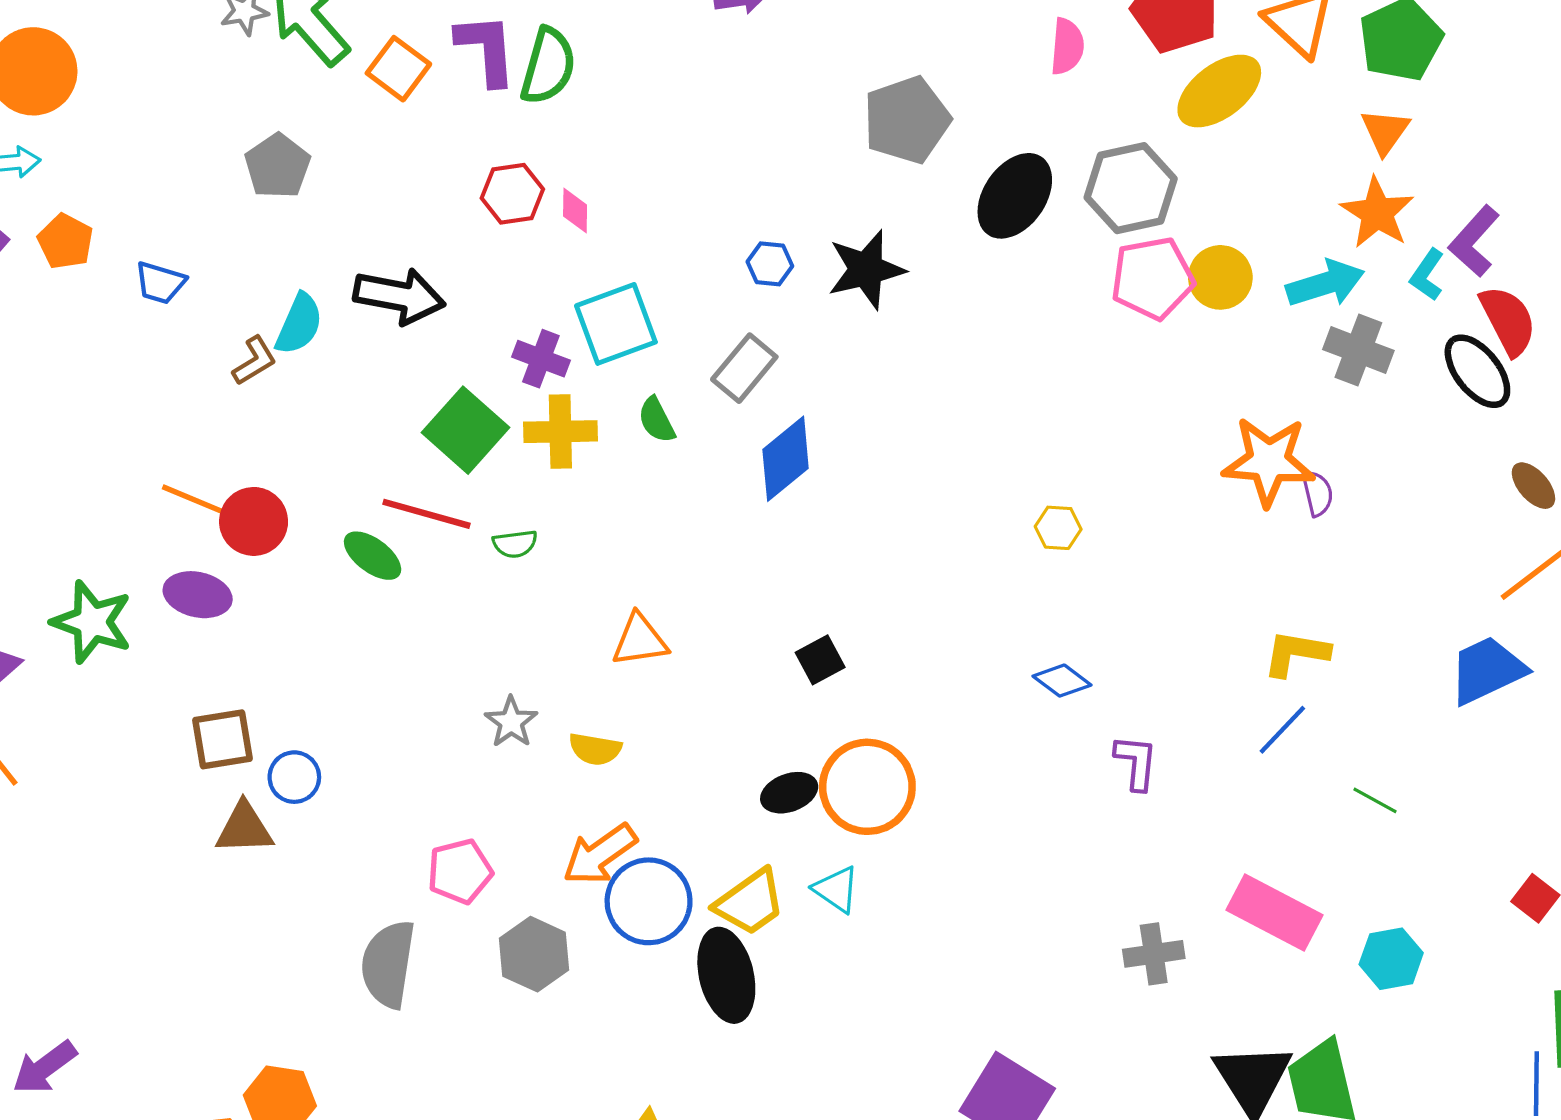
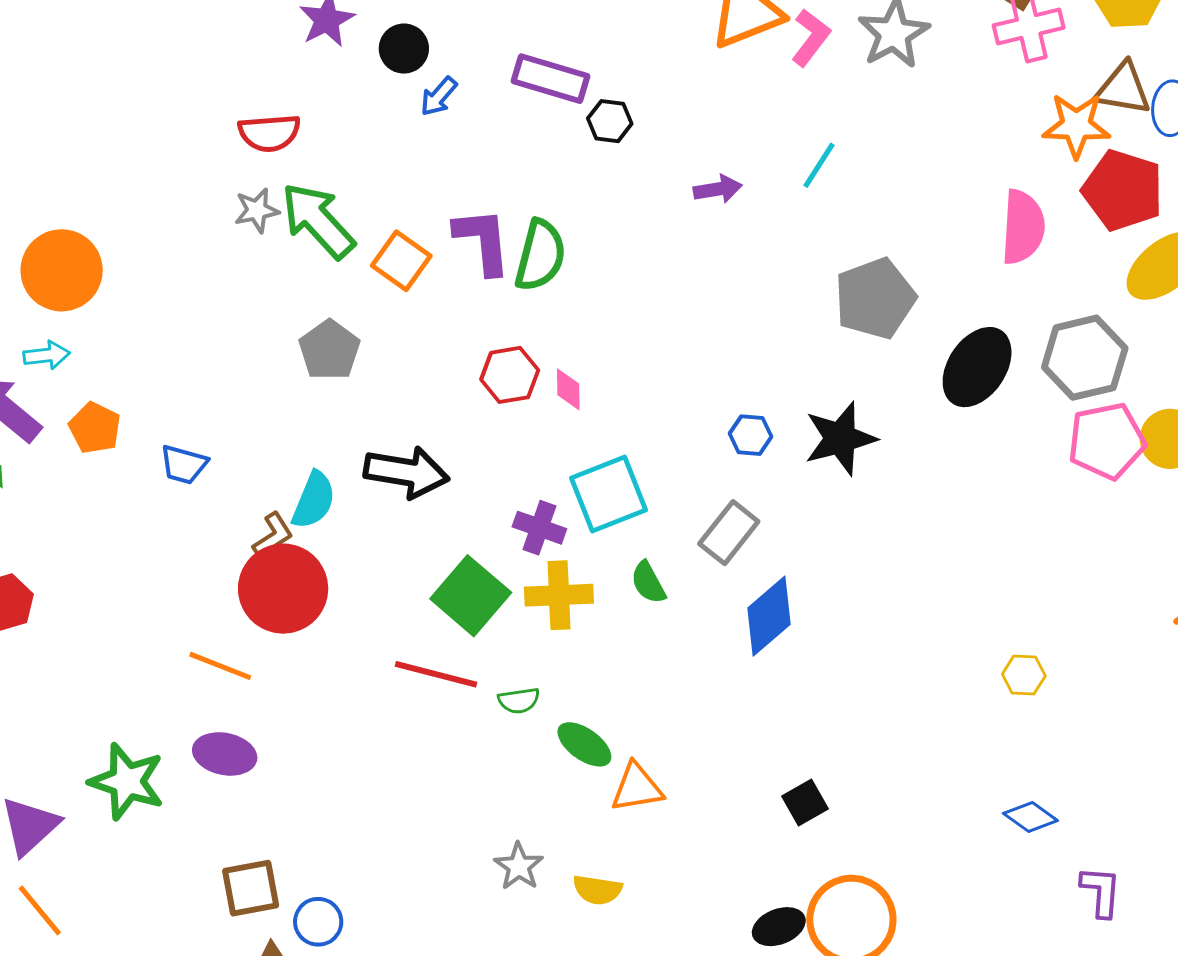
pink semicircle: (1067, 46) -> (1023, 227), size x1.4
gray pentagon: (277, 166) -> (329, 350), moved
red circle: (254, 521) -> (283, 589), moved, size x1.4
green ellipse: (373, 556) -> (584, 744), moved

